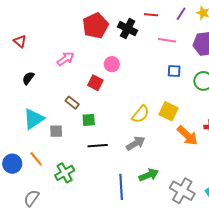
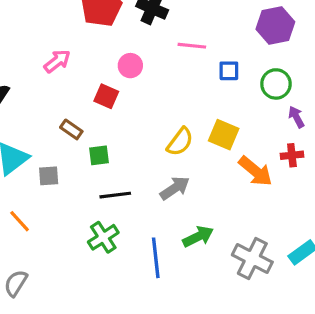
pink line: (167, 40) -> (192, 46), moved
green cross: (65, 173) -> (103, 237), moved

